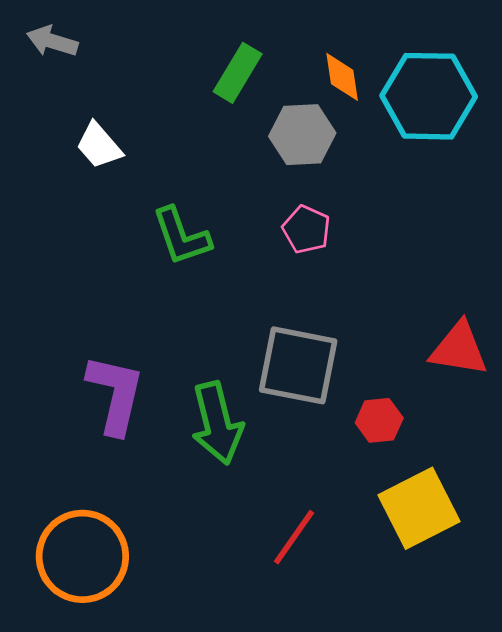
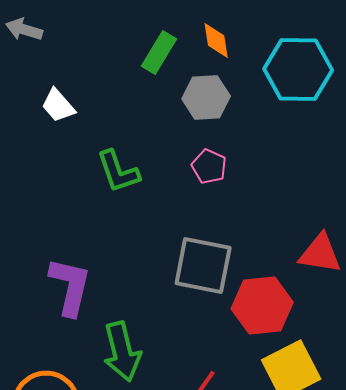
orange diamond: (342, 77) -> (216, 41), moved
red hexagon: (379, 420) -> (262, 306), size x1.8
green arrow: (217, 423) -> (122, 352), moved

